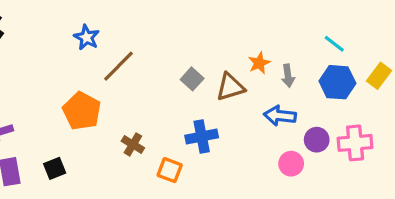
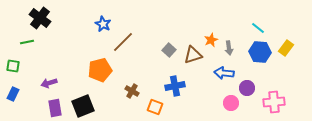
orange pentagon: (82, 111) -> (100, 70), turned 30
pink cross: (355, 143) -> (274, 102), moved
black square: (55, 168) -> (83, 106), size x1.6

